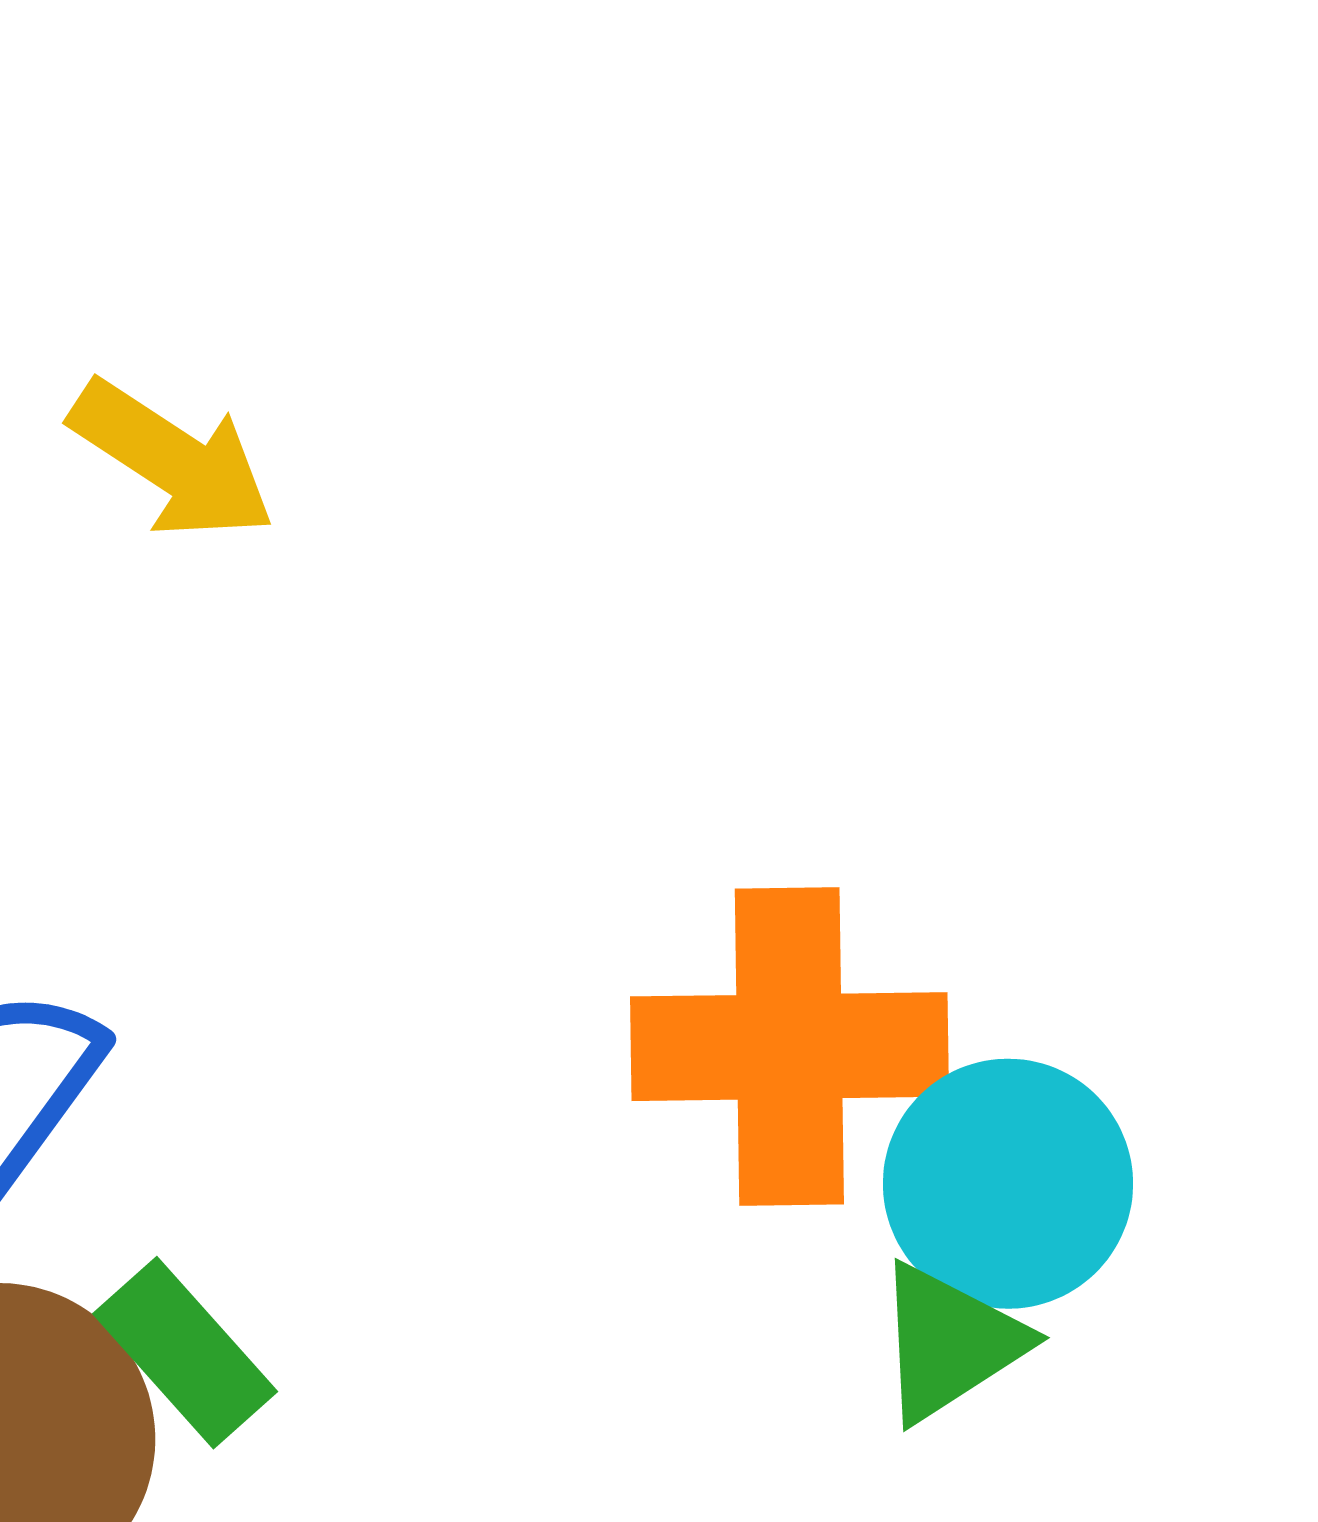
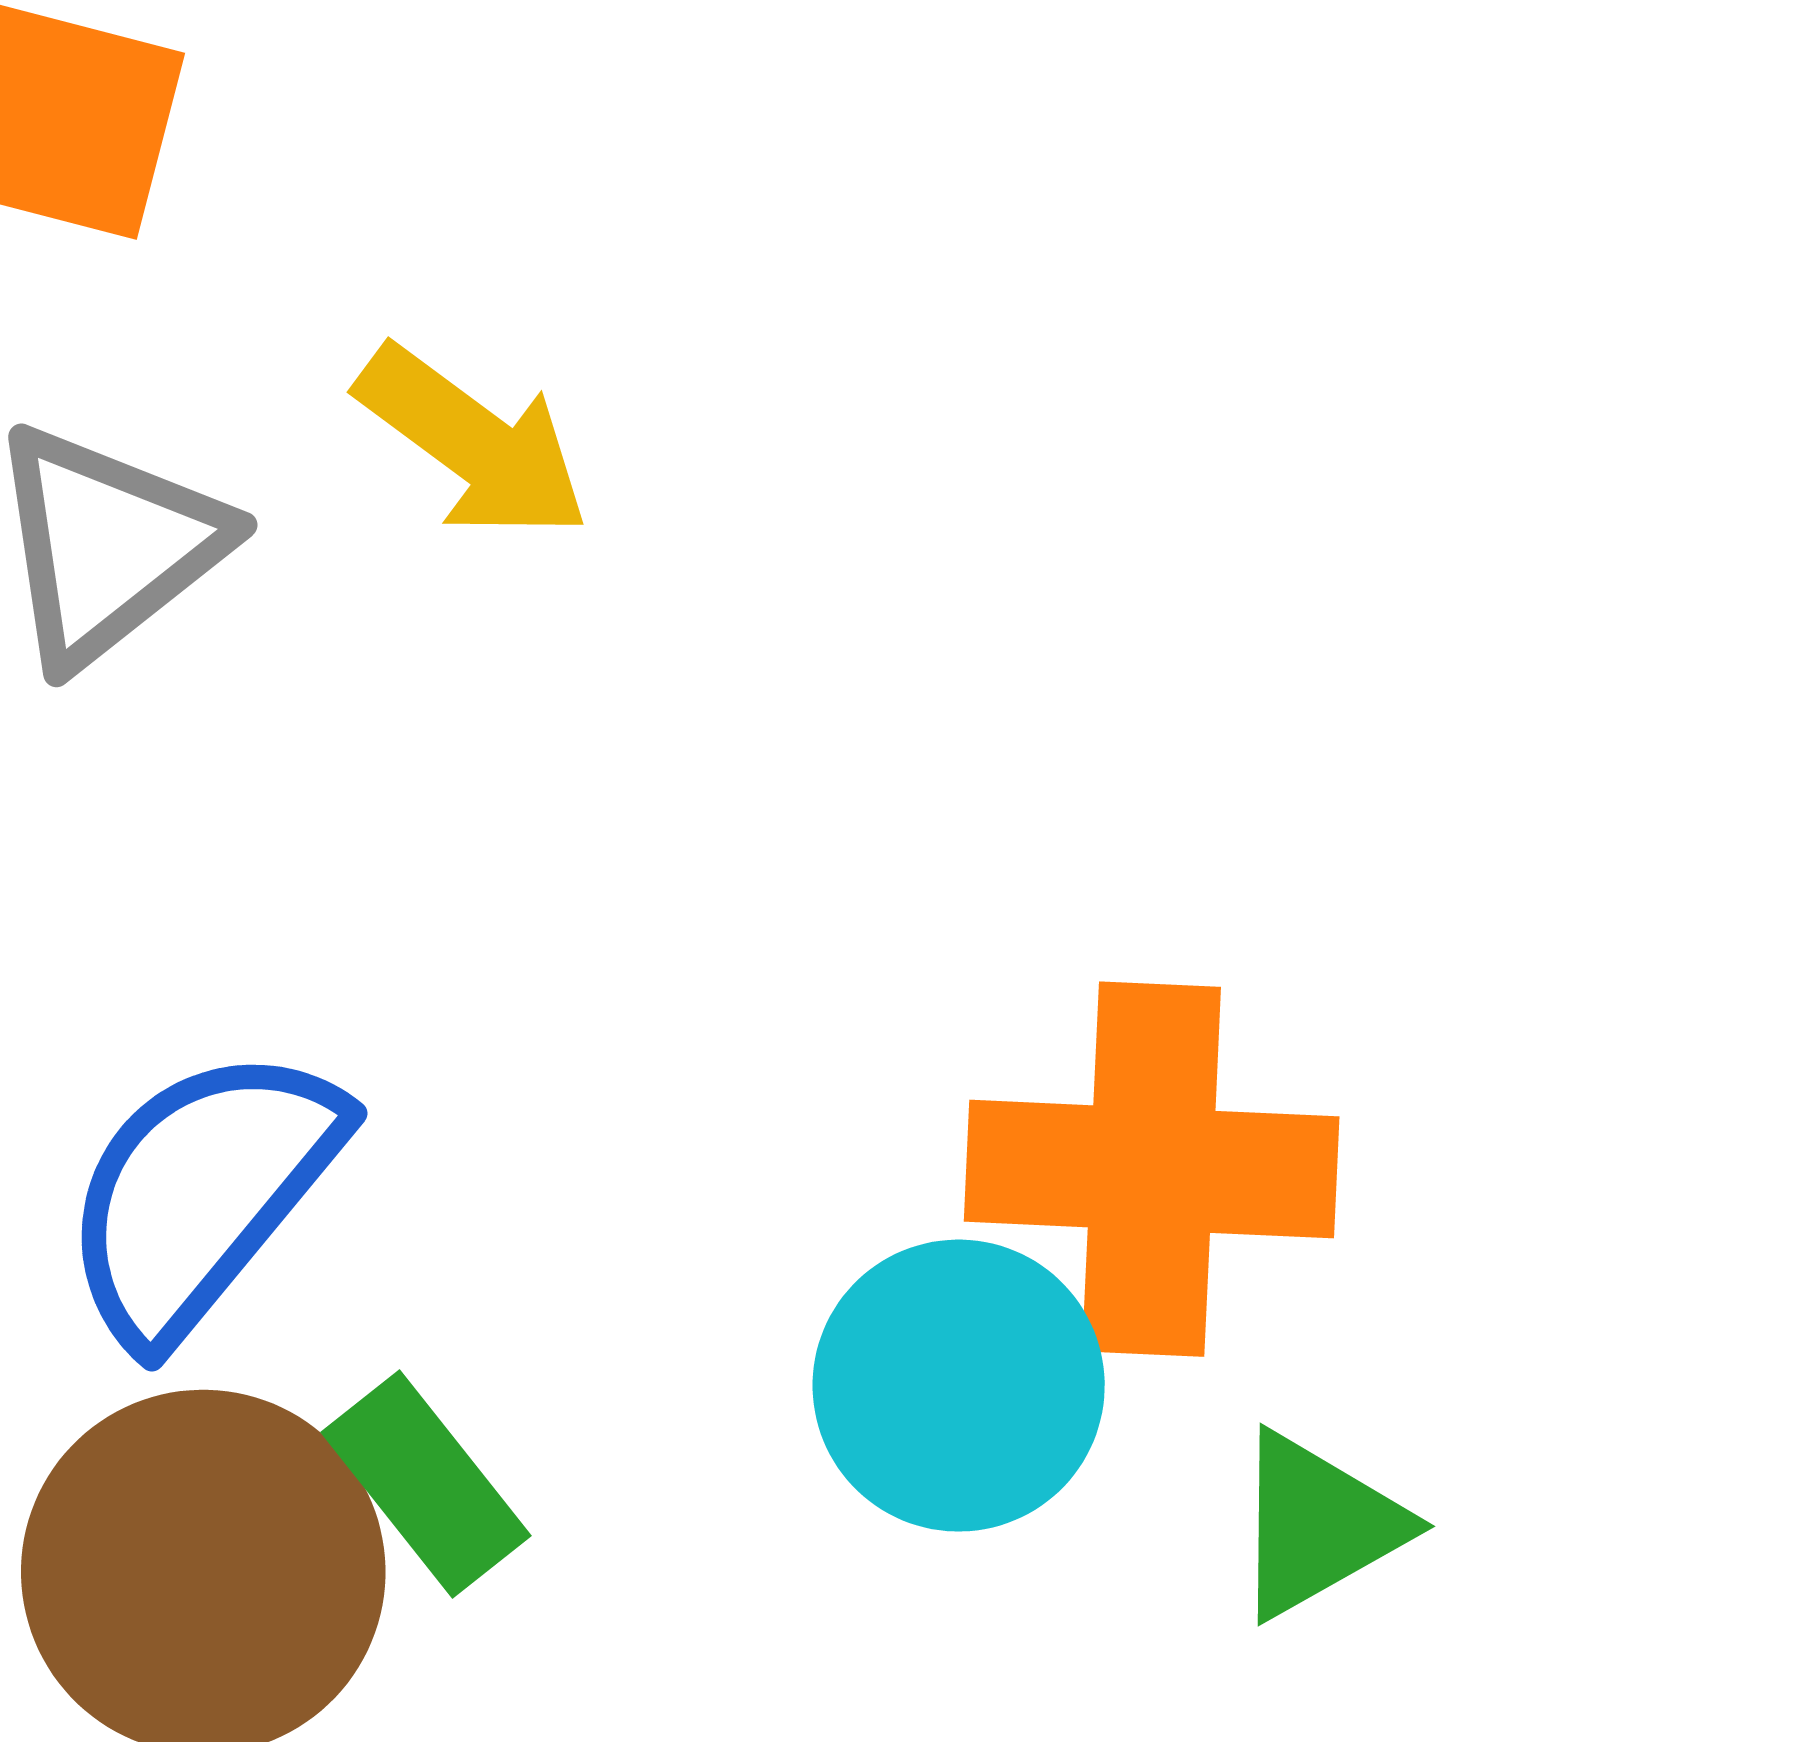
cyan circle: (1008, 1184) -> (959, 1386), moved

